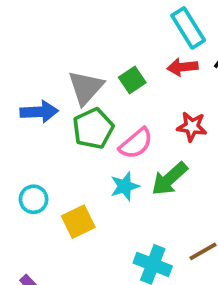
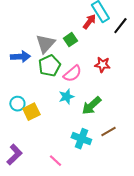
red arrow: (183, 67) -> (89, 22), moved, turned 133
green arrow: (169, 179) -> (91, 106), moved
yellow square: (78, 222) -> (31, 112), moved

